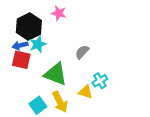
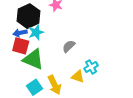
gray semicircle: (82, 52) -> (69, 46), moved
green triangle: (56, 74) -> (33, 59), moved

